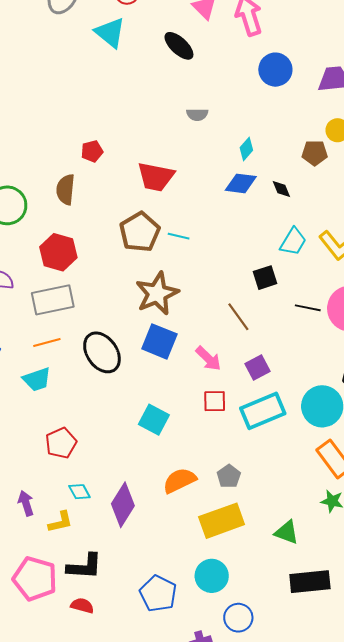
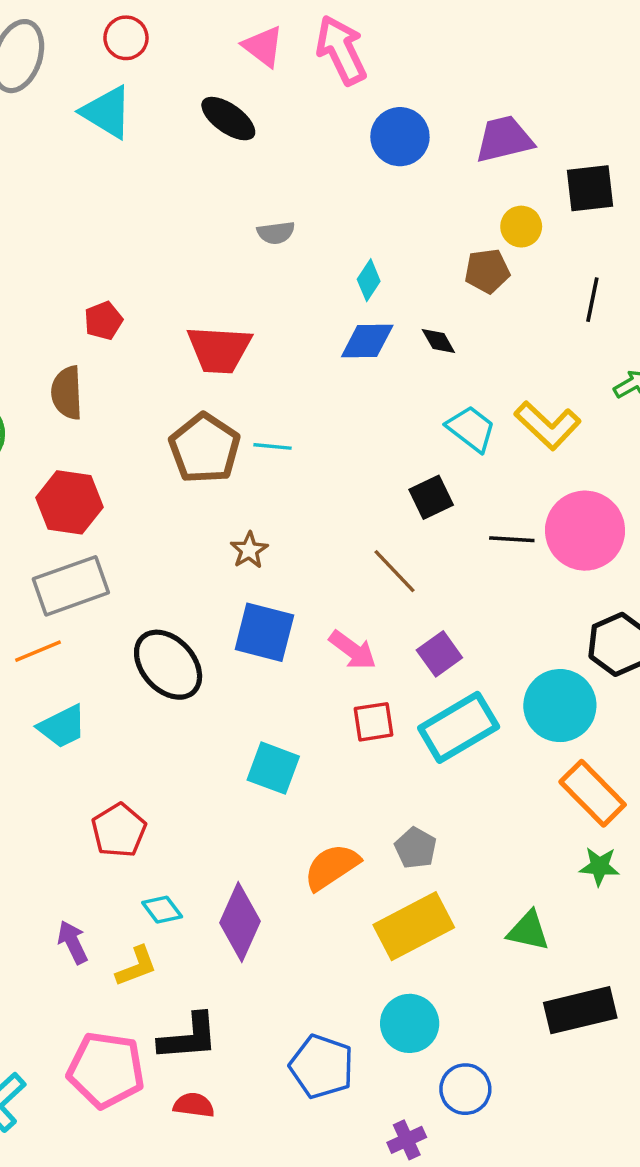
cyan trapezoid: (293, 242) -> (471, 429), turned -76
brown star: (157, 294) -> (249, 550), size x0.5
orange line: (47, 343) -> (38, 651), moved

